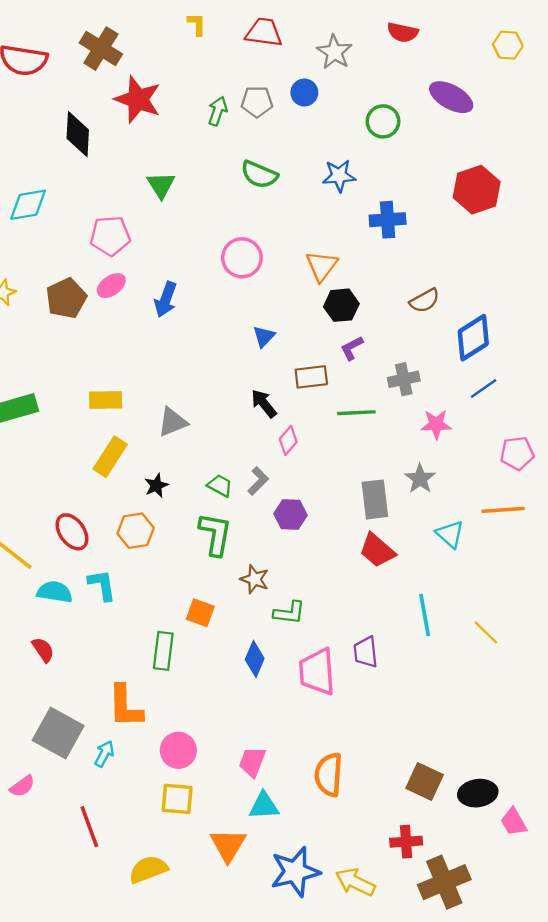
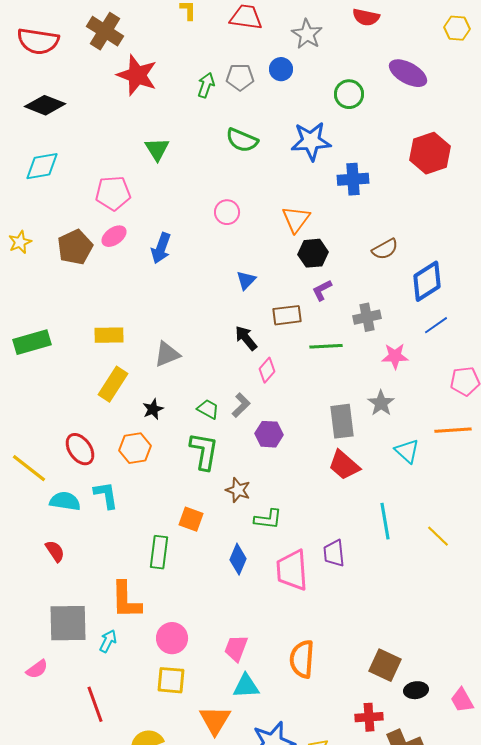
black diamond: (78, 134) -> (45, 105), moved, turned -72
blue star: (339, 176) -> (311, 141), size x1.4
pink circle: (242, 258) -> (227, 212), size x0.7
gray square: (58, 733) -> (68, 623), turned -30
black ellipse: (478, 793) -> (416, 690), moved, size x0.7

